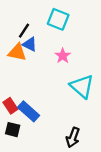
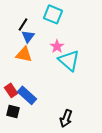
blue triangle: (30, 44) -> (28, 36), turned 40
orange triangle: (17, 52) -> (24, 54), moved
cyan triangle: (82, 86) -> (69, 60), moved

